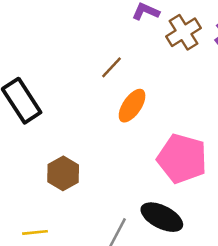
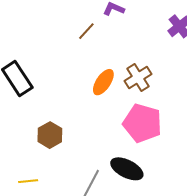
brown cross: (183, 32) -> (138, 78), moved
brown line: (111, 67) -> (86, 31), moved

